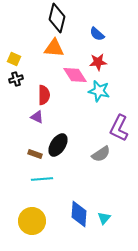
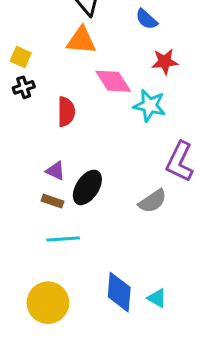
red star: (98, 62) -> (165, 62), moved
purple triangle: (37, 117) -> (56, 171), moved
cyan triangle: (104, 218) -> (157, 298), turned -40

